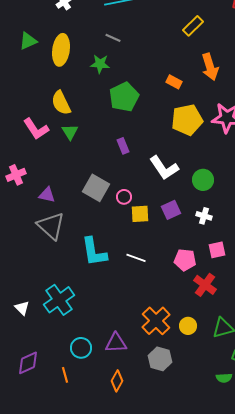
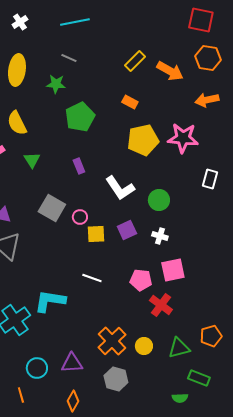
yellow rectangle: (193, 26) -> (135, 61), moved
orange arrow: (210, 67) -> (170, 71), moved, turned -44
green triangle: (70, 132) -> (32, 160), moved
pink square: (217, 250) -> (173, 270), size x1.4
cyan L-shape: (94, 252) -> (50, 301), moved, turned 108

